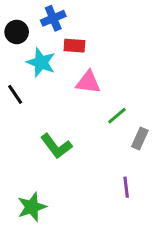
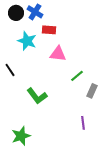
blue cross: (53, 18) -> (35, 12), turned -35
black circle: (17, 32) -> (16, 13), moved
black line: (15, 94) -> (10, 70), moved

